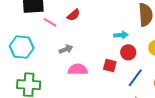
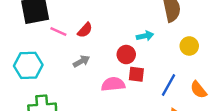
red semicircle: (74, 15) -> (85, 30), moved
red circle: (128, 52) -> (126, 55), moved
pink semicircle: (78, 69) -> (113, 84), moved

